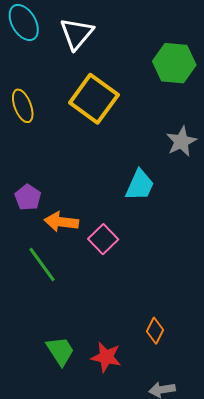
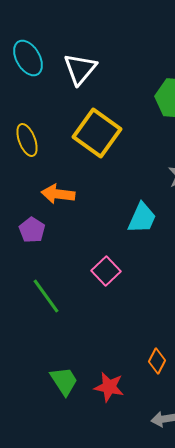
orange arrow: (61, 222) -> (58, 194), moved

